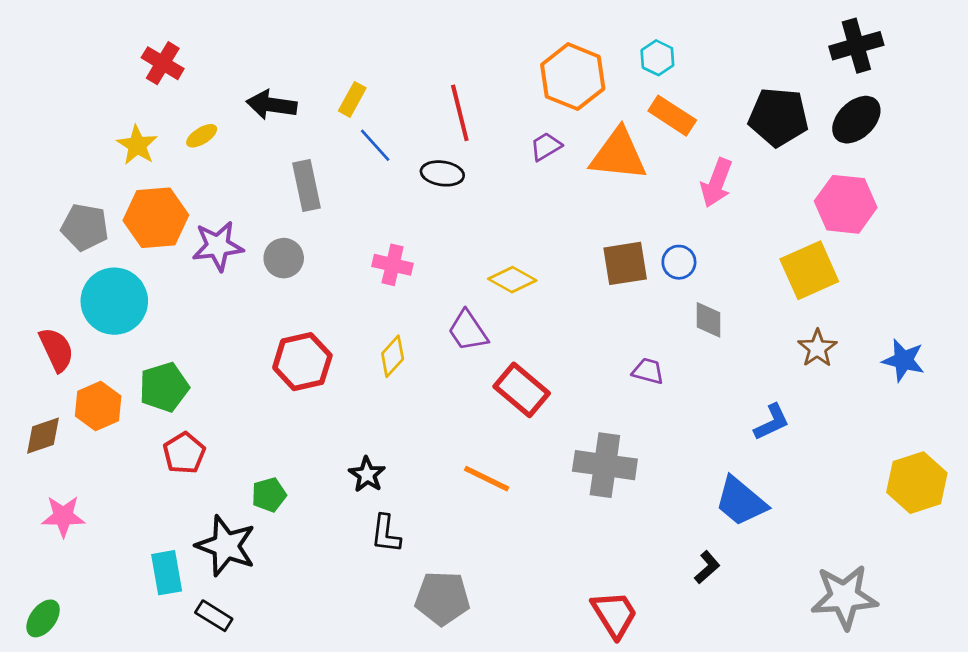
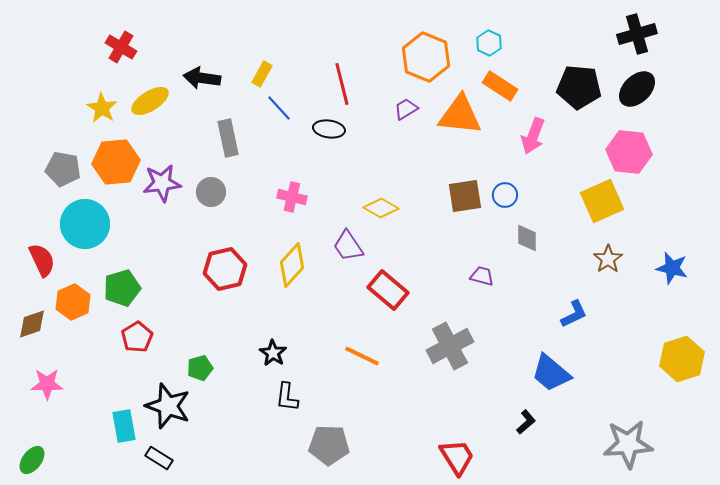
yellow ellipse: (202, 136) -> (150, 101), size x1.6
yellow diamond: (393, 356) -> (292, 265), size x1.4
gray cross: (605, 465) -> (450, 346), turned -36

